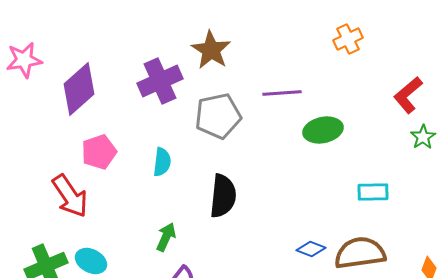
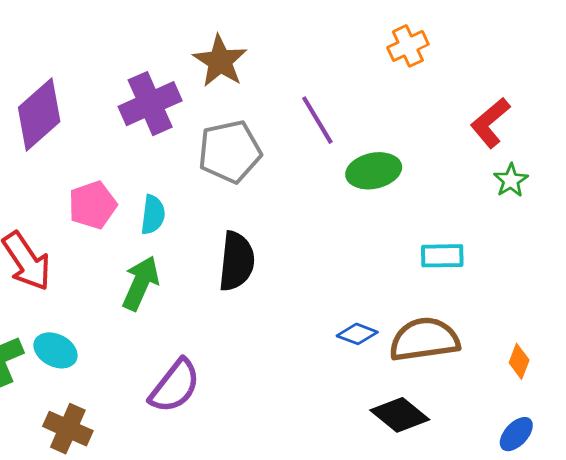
purple line: (282, 93) -> (317, 120), turned 63
pink pentagon: (99, 152) -> (93, 205), moved
green arrow: (166, 237) -> (141, 283), moved, size x1.4

